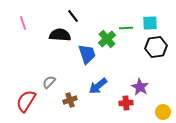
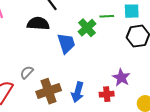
blue arrow: (98, 86) -> (78, 92), moved, turned -36
brown cross: (70, 100) -> (49, 91), size x1.6

